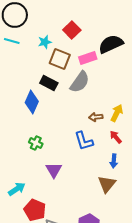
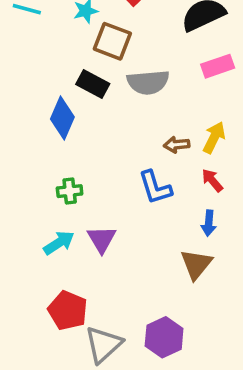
pink rectangle: (88, 58) -> (218, 66), moved
gray semicircle: (80, 82) -> (148, 82), turned 50
green cross: (36, 143) -> (70, 191), turned -32
cyan arrow: (17, 189) -> (59, 243), moved

